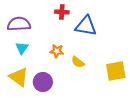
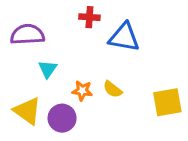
cyan triangle: (22, 48) -> (48, 69), moved
orange star: (57, 51) -> (82, 91), moved

